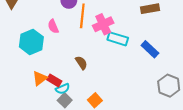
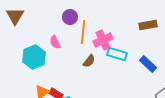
brown semicircle: (81, 63) -> (89, 61), moved, turned 72

